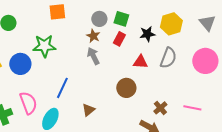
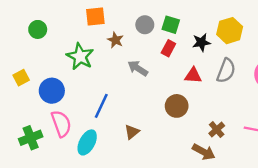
brown star: (93, 36) -> (115, 40), moved
green star: (44, 46) -> (80, 57), turned 30
gray arrow: (93, 56) -> (138, 68), turned -30
blue circle: (20, 64) -> (52, 91), moved

